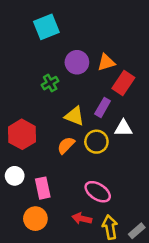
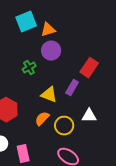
orange triangle: (106, 62) -> (48, 30), moved
white triangle: (123, 128) -> (89, 116), moved
yellow circle: (96, 142) -> (64, 126), moved

